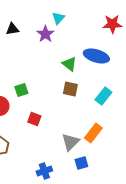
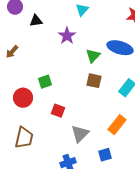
purple star: (45, 34) -> (67, 36), moved
green triangle: (69, 64) -> (93, 56), turned 35
gray triangle: (70, 142) -> (80, 134), moved

